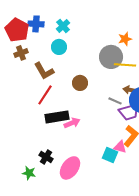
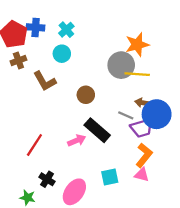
orange star: (125, 39) -> (137, 45), size x1.5
red line: (45, 95) -> (34, 145), moved
black rectangle: (57, 117) -> (97, 130), moved, turned 50
pink triangle: (120, 147) -> (142, 175), moved
cyan square: (110, 155) -> (110, 177), moved, turned -35

